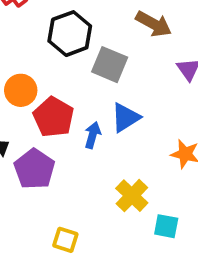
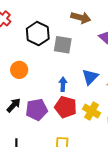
red pentagon: (54, 117) -> (66, 107), moved
blue triangle: (125, 118) -> (90, 77), moved
purple pentagon: (34, 169) -> (37, 110), turned -30

